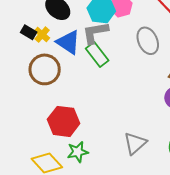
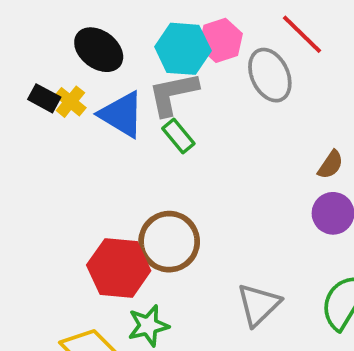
gray ellipse: (148, 41) -> (270, 75), moved
green rectangle: (97, 55) -> (178, 136), size x0.7
brown circle: (45, 69) -> (169, 242), moved

